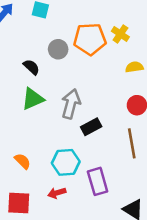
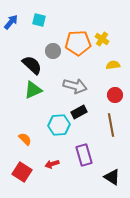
black semicircle: (31, 67) -> (32, 65), size x1.5
gray arrow: (71, 104) -> (75, 86), moved, turned 90
cyan hexagon: (66, 162) -> (59, 125), moved
red square: (19, 203) -> (22, 172), turned 30

